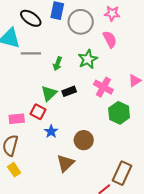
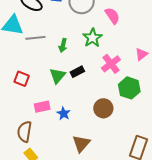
pink cross: (103, 87) -> (111, 64), turned 30
red square: (38, 112) -> (22, 79), moved
pink rectangle: (17, 119) -> (42, 107), moved
brown circle: (84, 140) -> (103, 108), moved

